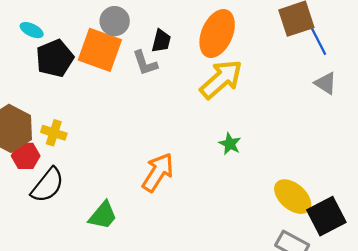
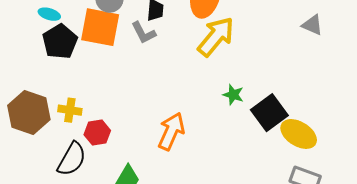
cyan ellipse: (32, 30) -> (49, 14), moved
red hexagon: (26, 156) -> (97, 133), moved
black square: (326, 216) -> (269, 113), moved

